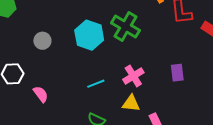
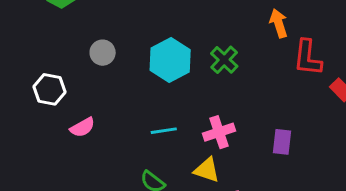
green cross: (125, 27) -> (224, 60), size x0.7
pink semicircle: (41, 94) -> (82, 127), turned 84

